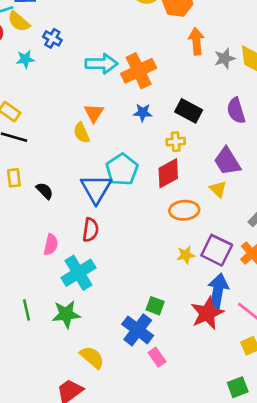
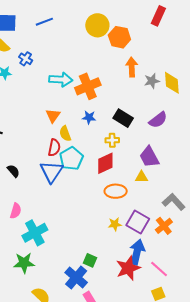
purple semicircle: (236, 111) -> (158, 120), turned -114
yellow semicircle: (82, 133) -> (65, 134), moved
yellow triangle: (218, 189) -> (141, 177), turned -48
red semicircle: (91, 230) -> (54, 148), moved

